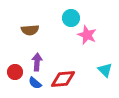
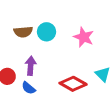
cyan circle: (71, 18) -> (47, 32), moved
red diamond: (63, 79) -> (73, 84), moved, turned 35

